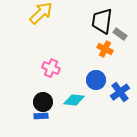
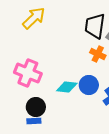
pink cross: (51, 68) -> (28, 73), moved, size x1.5
cyan diamond: (74, 100) -> (67, 87), moved

